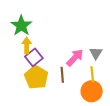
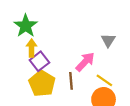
gray triangle: (96, 53) -> (108, 40), moved
yellow line: (92, 74) -> (104, 80), turned -49

